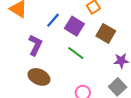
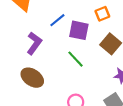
purple square: (74, 26) -> (79, 30), turned -30

